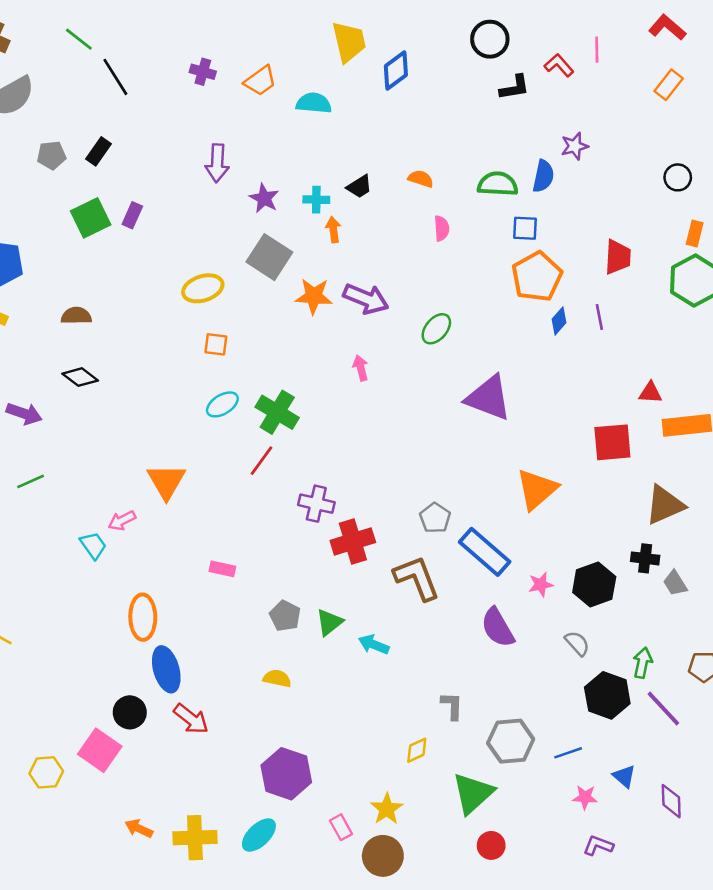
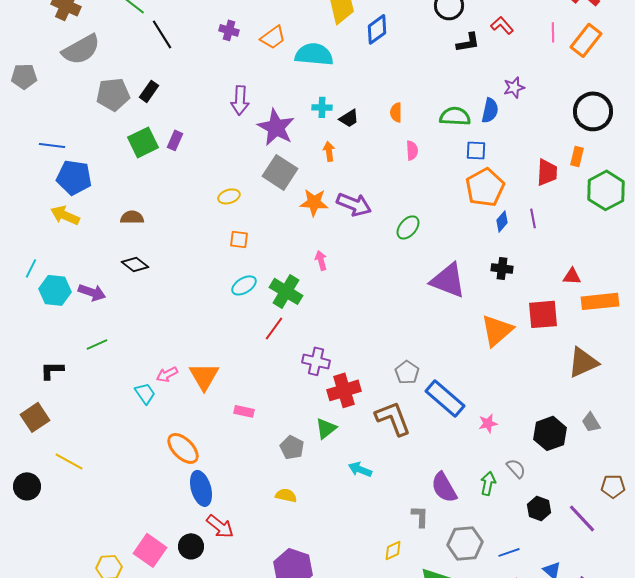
pink line: (597, 50) -> (553, 32), moved
orange rectangle: (669, 85) -> (586, 40), size x1.4
cyan semicircle: (314, 103) -> (314, 54), size x1.4
gray pentagon: (51, 155) -> (113, 94), size x1.5
black circle: (678, 177) -> (593, 111), size x1.8
orange semicircle: (421, 179) -> (396, 112), turned -108
purple star: (264, 198) -> (276, 127), size x1.6
cyan cross: (316, 200) -> (322, 107), moved
orange rectangle: (695, 234) -> (577, 156), moved
yellow ellipse: (203, 288) -> (229, 196), size x0.7
pink arrow: (361, 368) -> (321, 260), moved
orange triangle: (166, 481) -> (204, 376), moved
orange triangle: (537, 489) -> (497, 330), moved
black cross: (645, 558) -> (502, 268), moved
black hexagon: (594, 585) -> (550, 433), moved
orange ellipse: (143, 617) -> (183, 448), turned -44
green triangle: (329, 622) -> (326, 428), moved
purple semicircle: (498, 628) -> (444, 487), moved
green arrow: (642, 663) -> (488, 483), moved
black hexagon: (607, 695) -> (539, 508), size x0.7
black circle: (130, 712) -> (191, 546), moved

